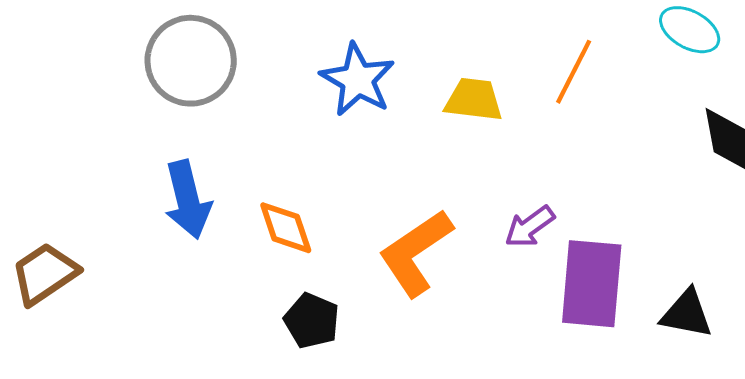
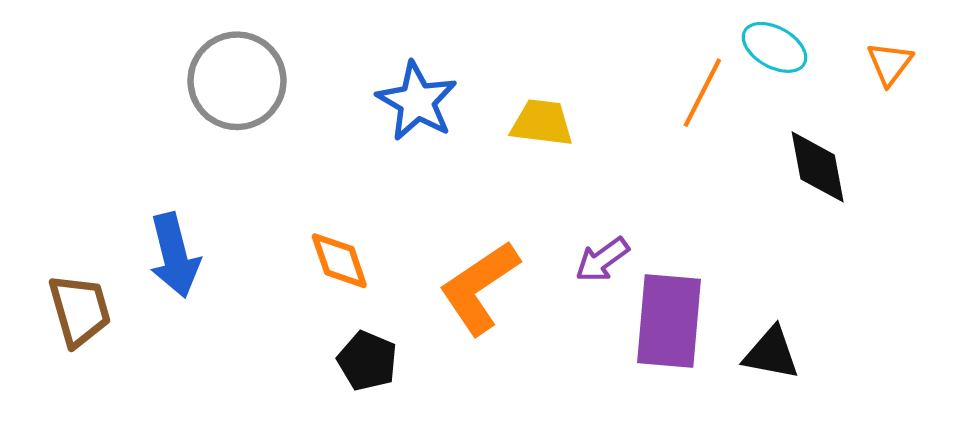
orange line: (574, 72) -> (702, 93), moved
blue arrow: (188, 200) -> (175, 255), moved
brown trapezoid: (45, 274) -> (80, 310), turned 108

